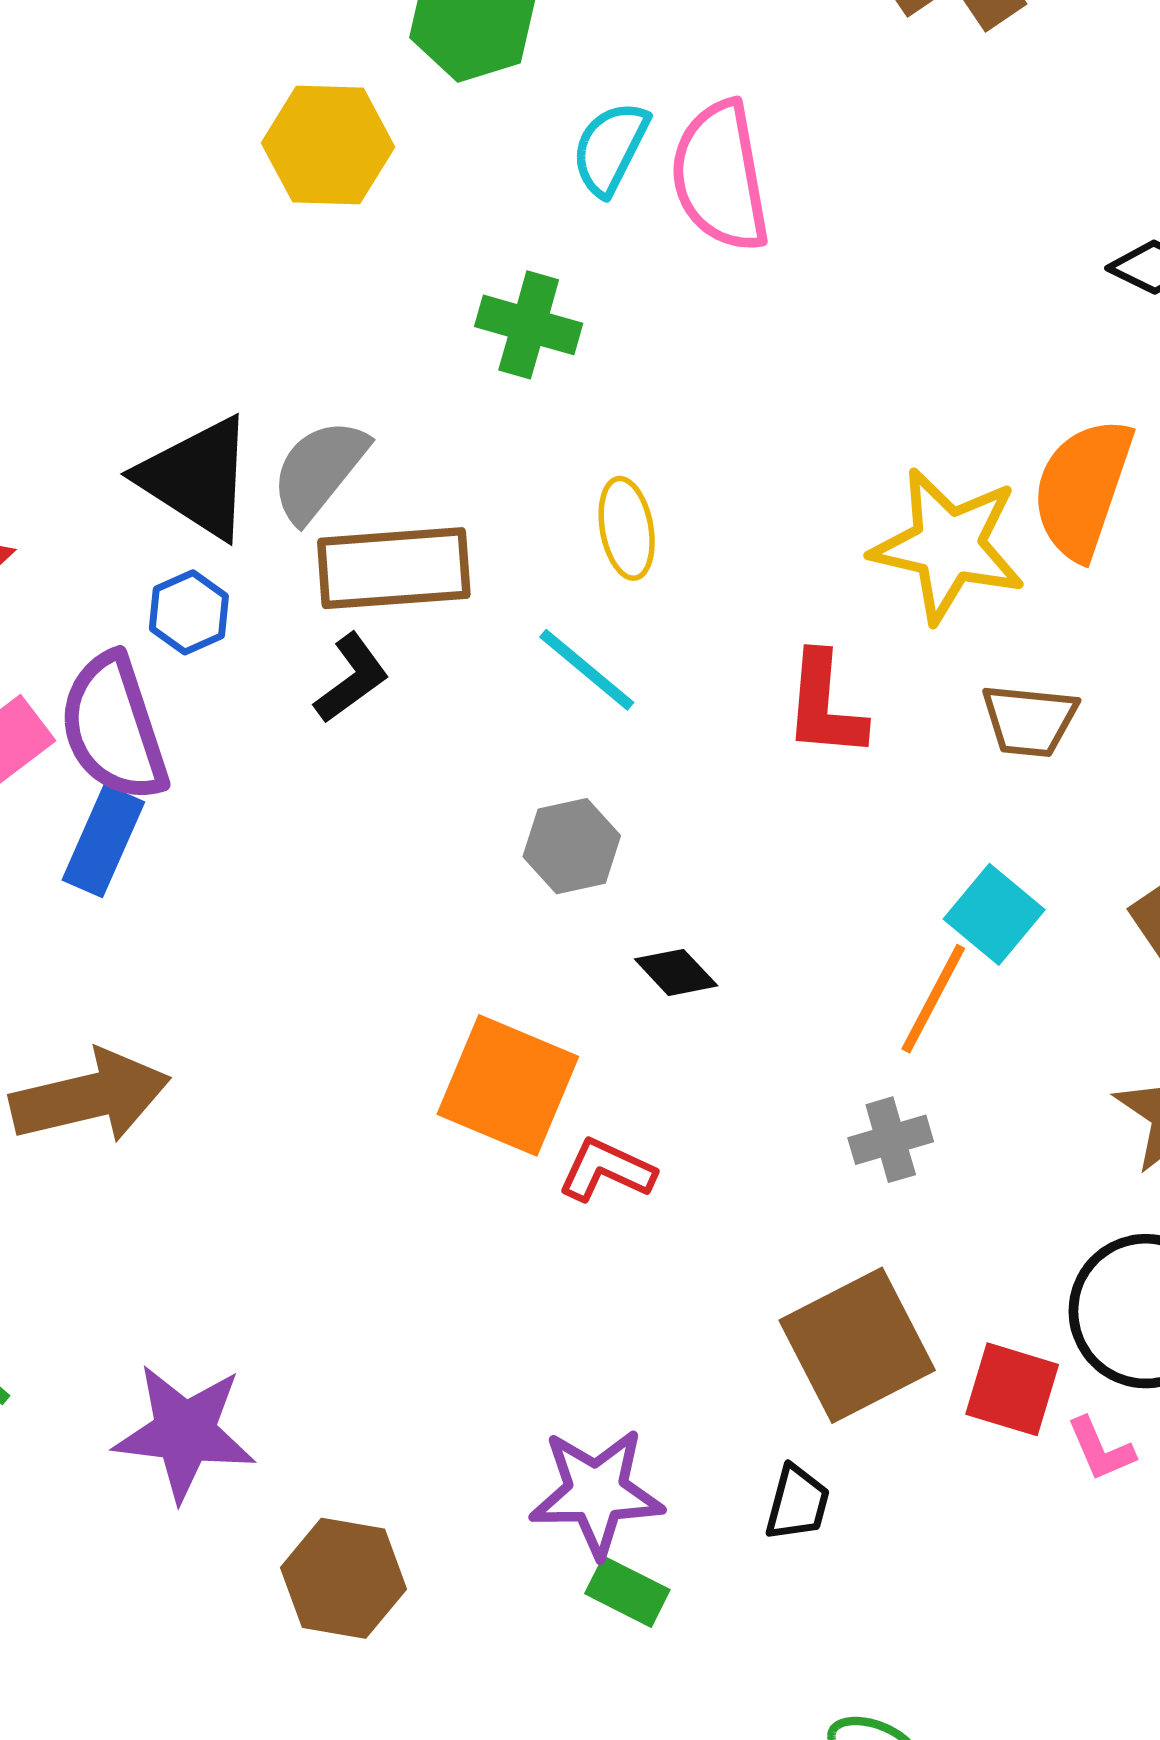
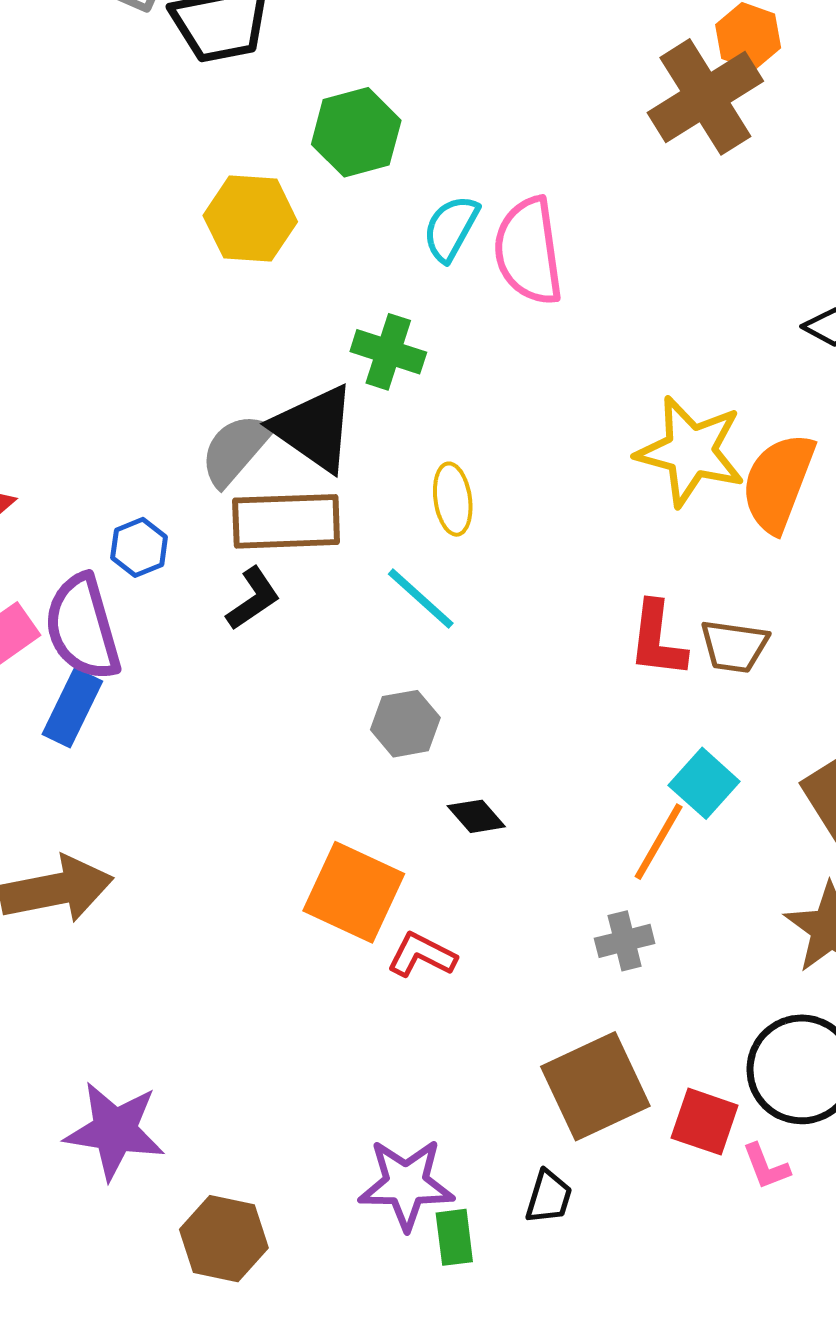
black triangle: (197, 478) -> (314, 428), moved
yellow star: (948, 545) -> (691, 451), moved
red L-shape: (825, 705) -> (657, 640), moved
green rectangle: (627, 1592) -> (454, 1237), moved, turned 54

